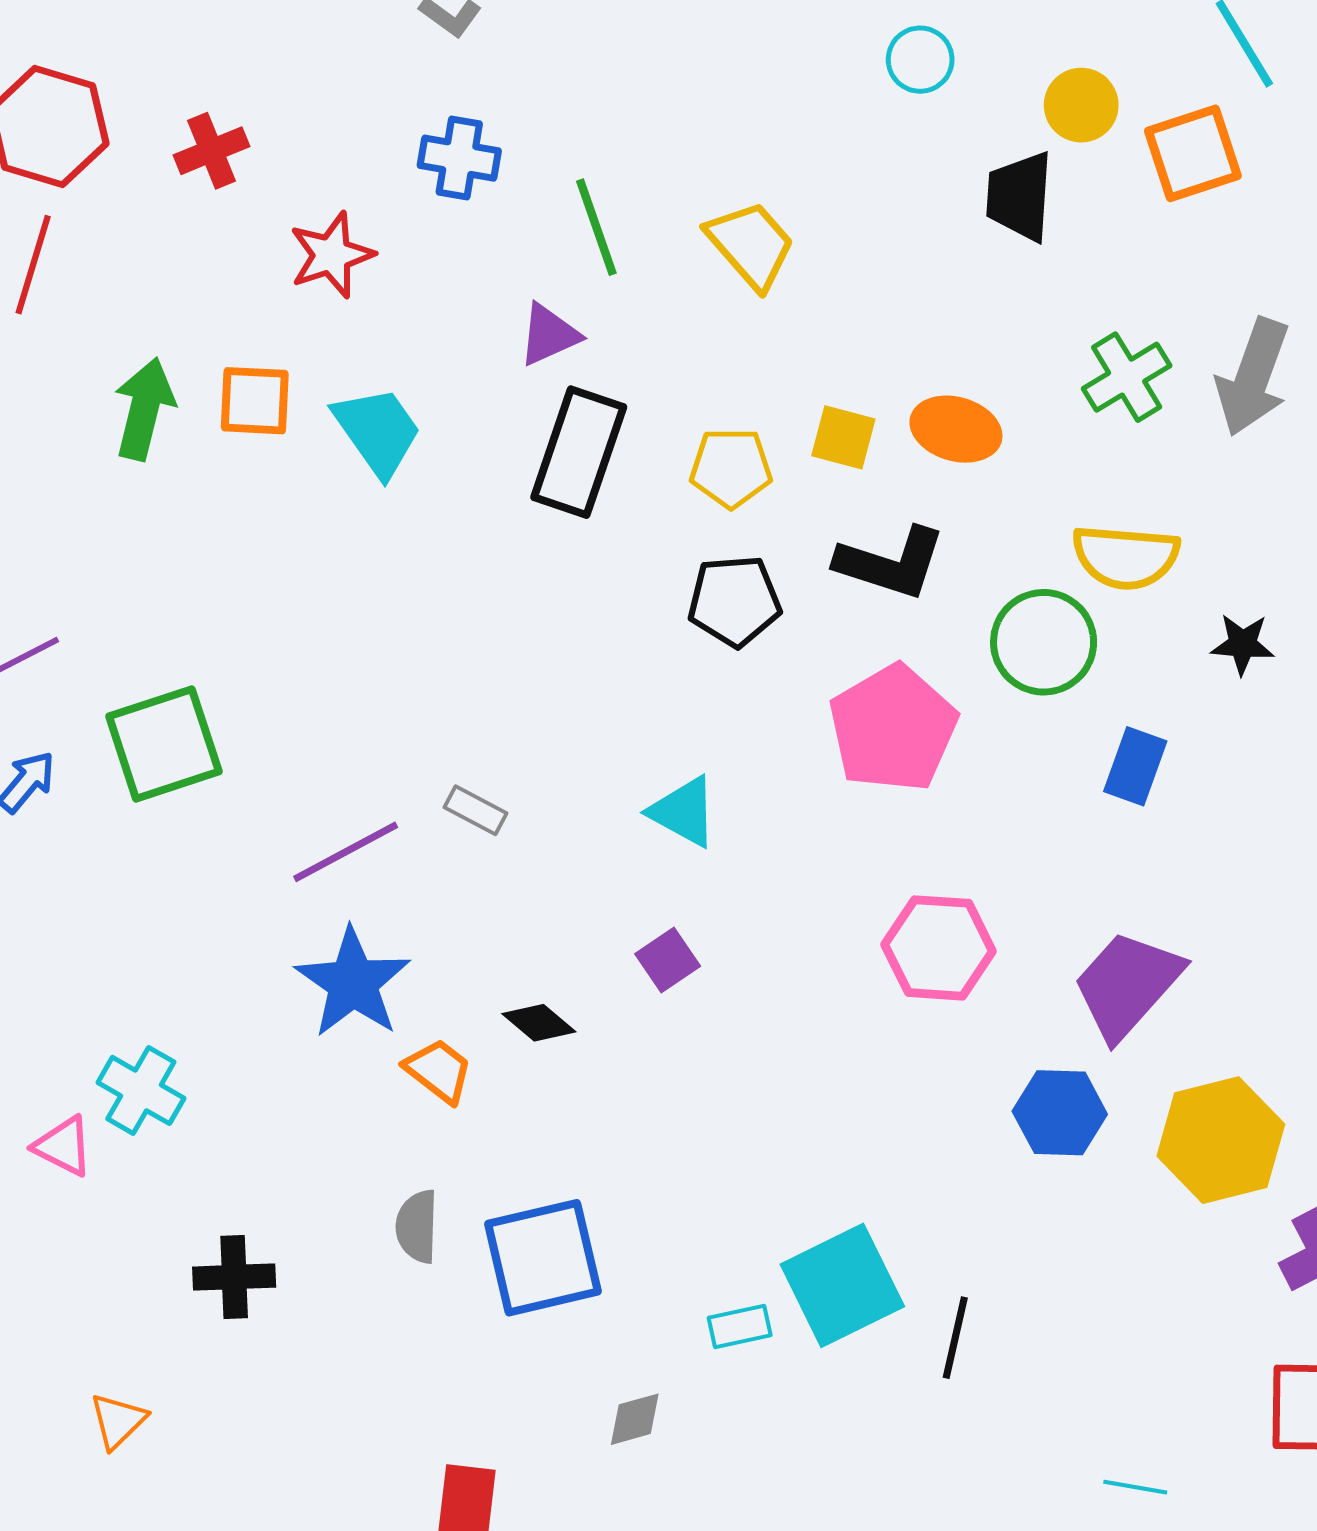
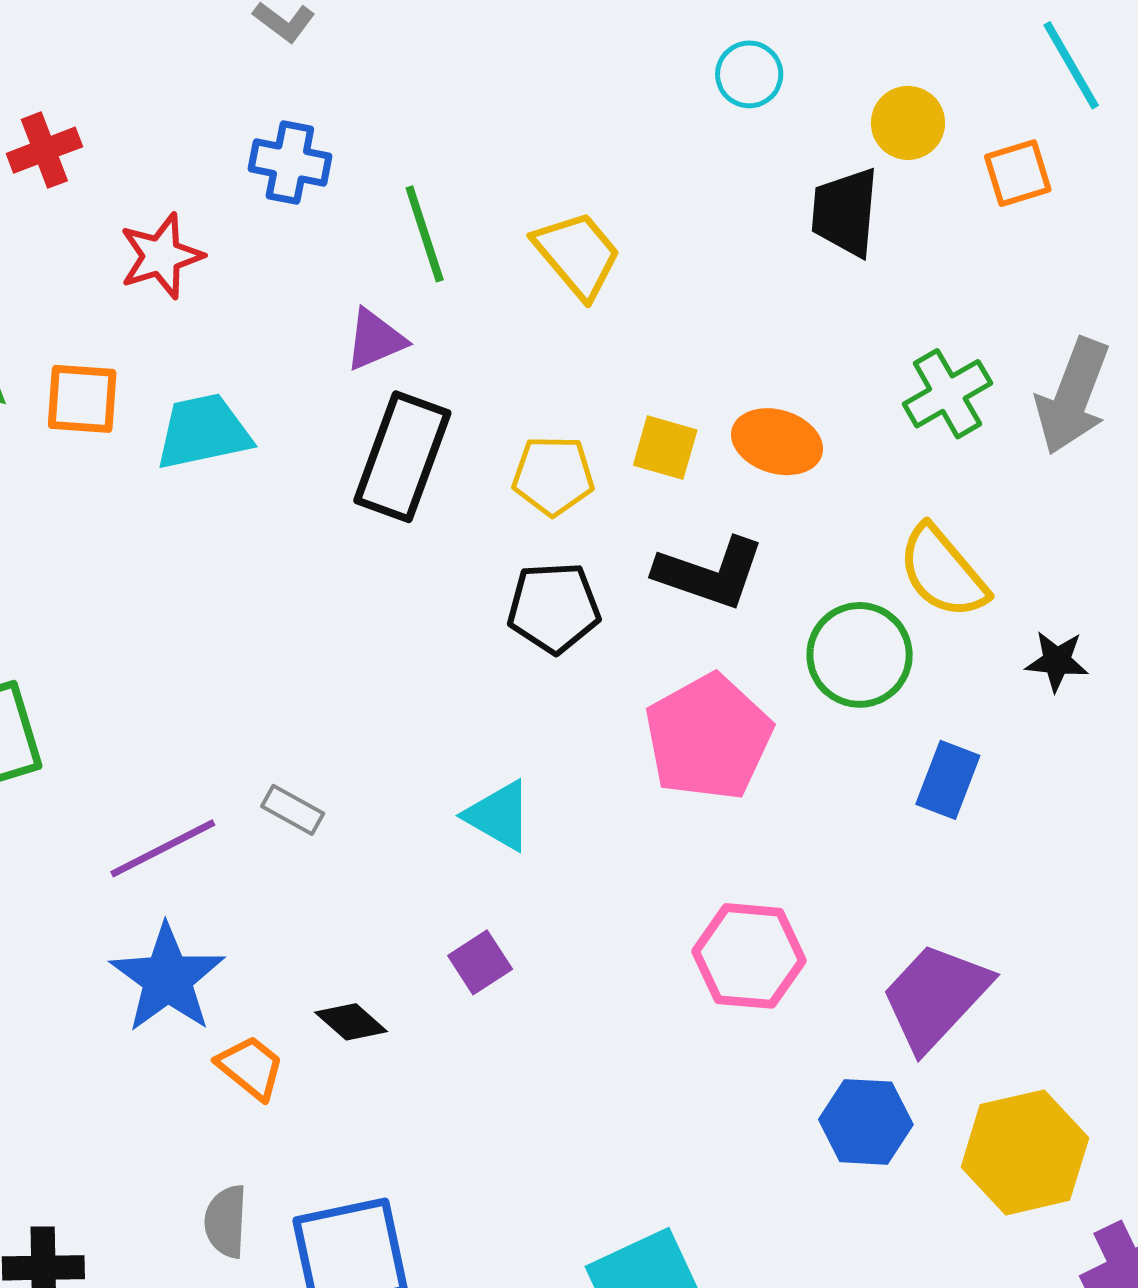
orange square: (1193, 153) -> (1018, 173), size x0.7
cyan trapezoid: (378, 431) -> (203, 432), turned -68
yellow semicircle: (1126, 557) -> (943, 572), turned 44

